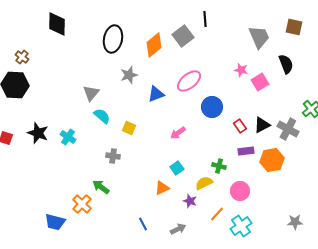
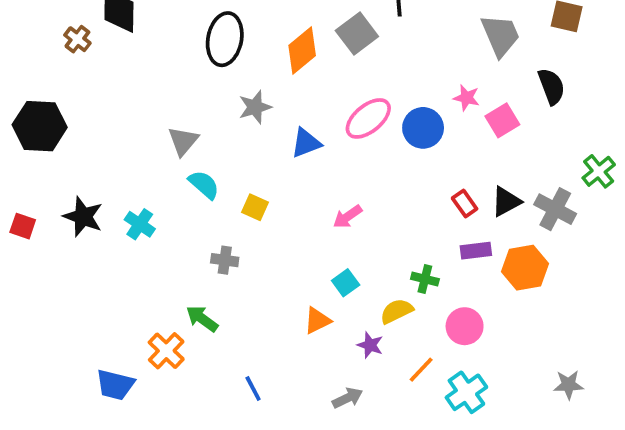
brown cross: (22, 57) -> (77, 39), moved
blue circle: (212, 107) -> (423, 128), moved
blue line: (143, 224) -> (253, 389), moved

